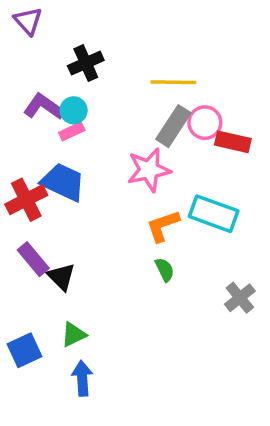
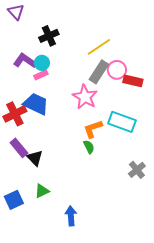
yellow line: (173, 82) -> (99, 47), turned -35
pink star: (149, 170) -> (85, 97), turned -30
green semicircle: (165, 270) -> (89, 147), moved
blue arrow: (82, 378) -> (71, 216), moved

